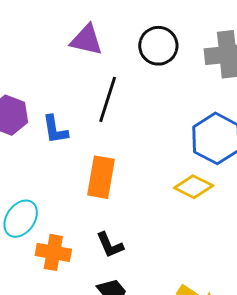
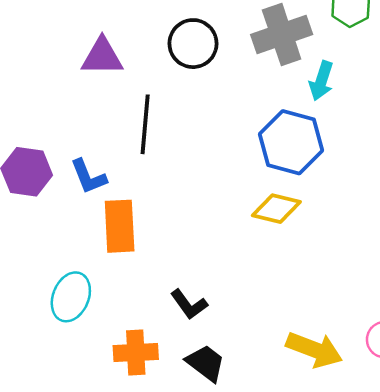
orange rectangle: (101, 177) -> (120, 226), moved
orange cross: (53, 252) -> (136, 352), moved

